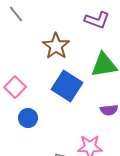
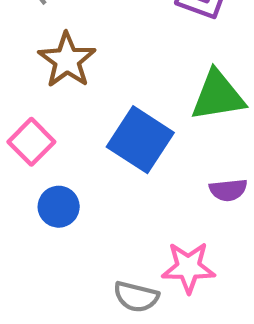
brown star: (56, 46) -> (67, 60), moved

